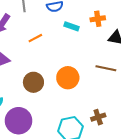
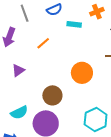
brown circle: (33, 82) -> (52, 95), moved

